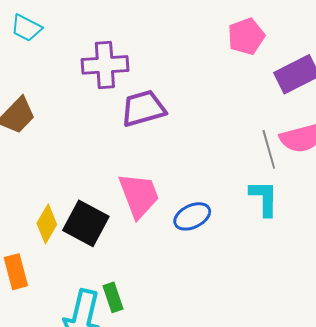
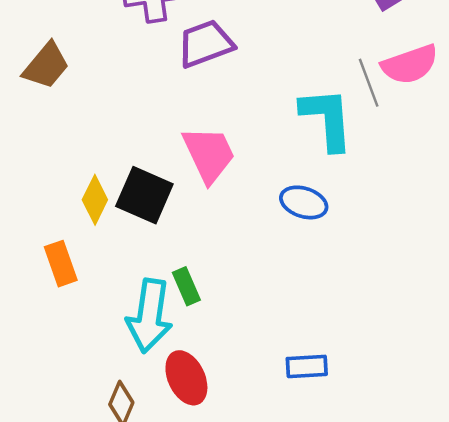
cyan L-shape: (264, 198) -> (327, 119), moved, size x1.4
blue ellipse: (192, 216) -> (304, 202), moved, turned 48

